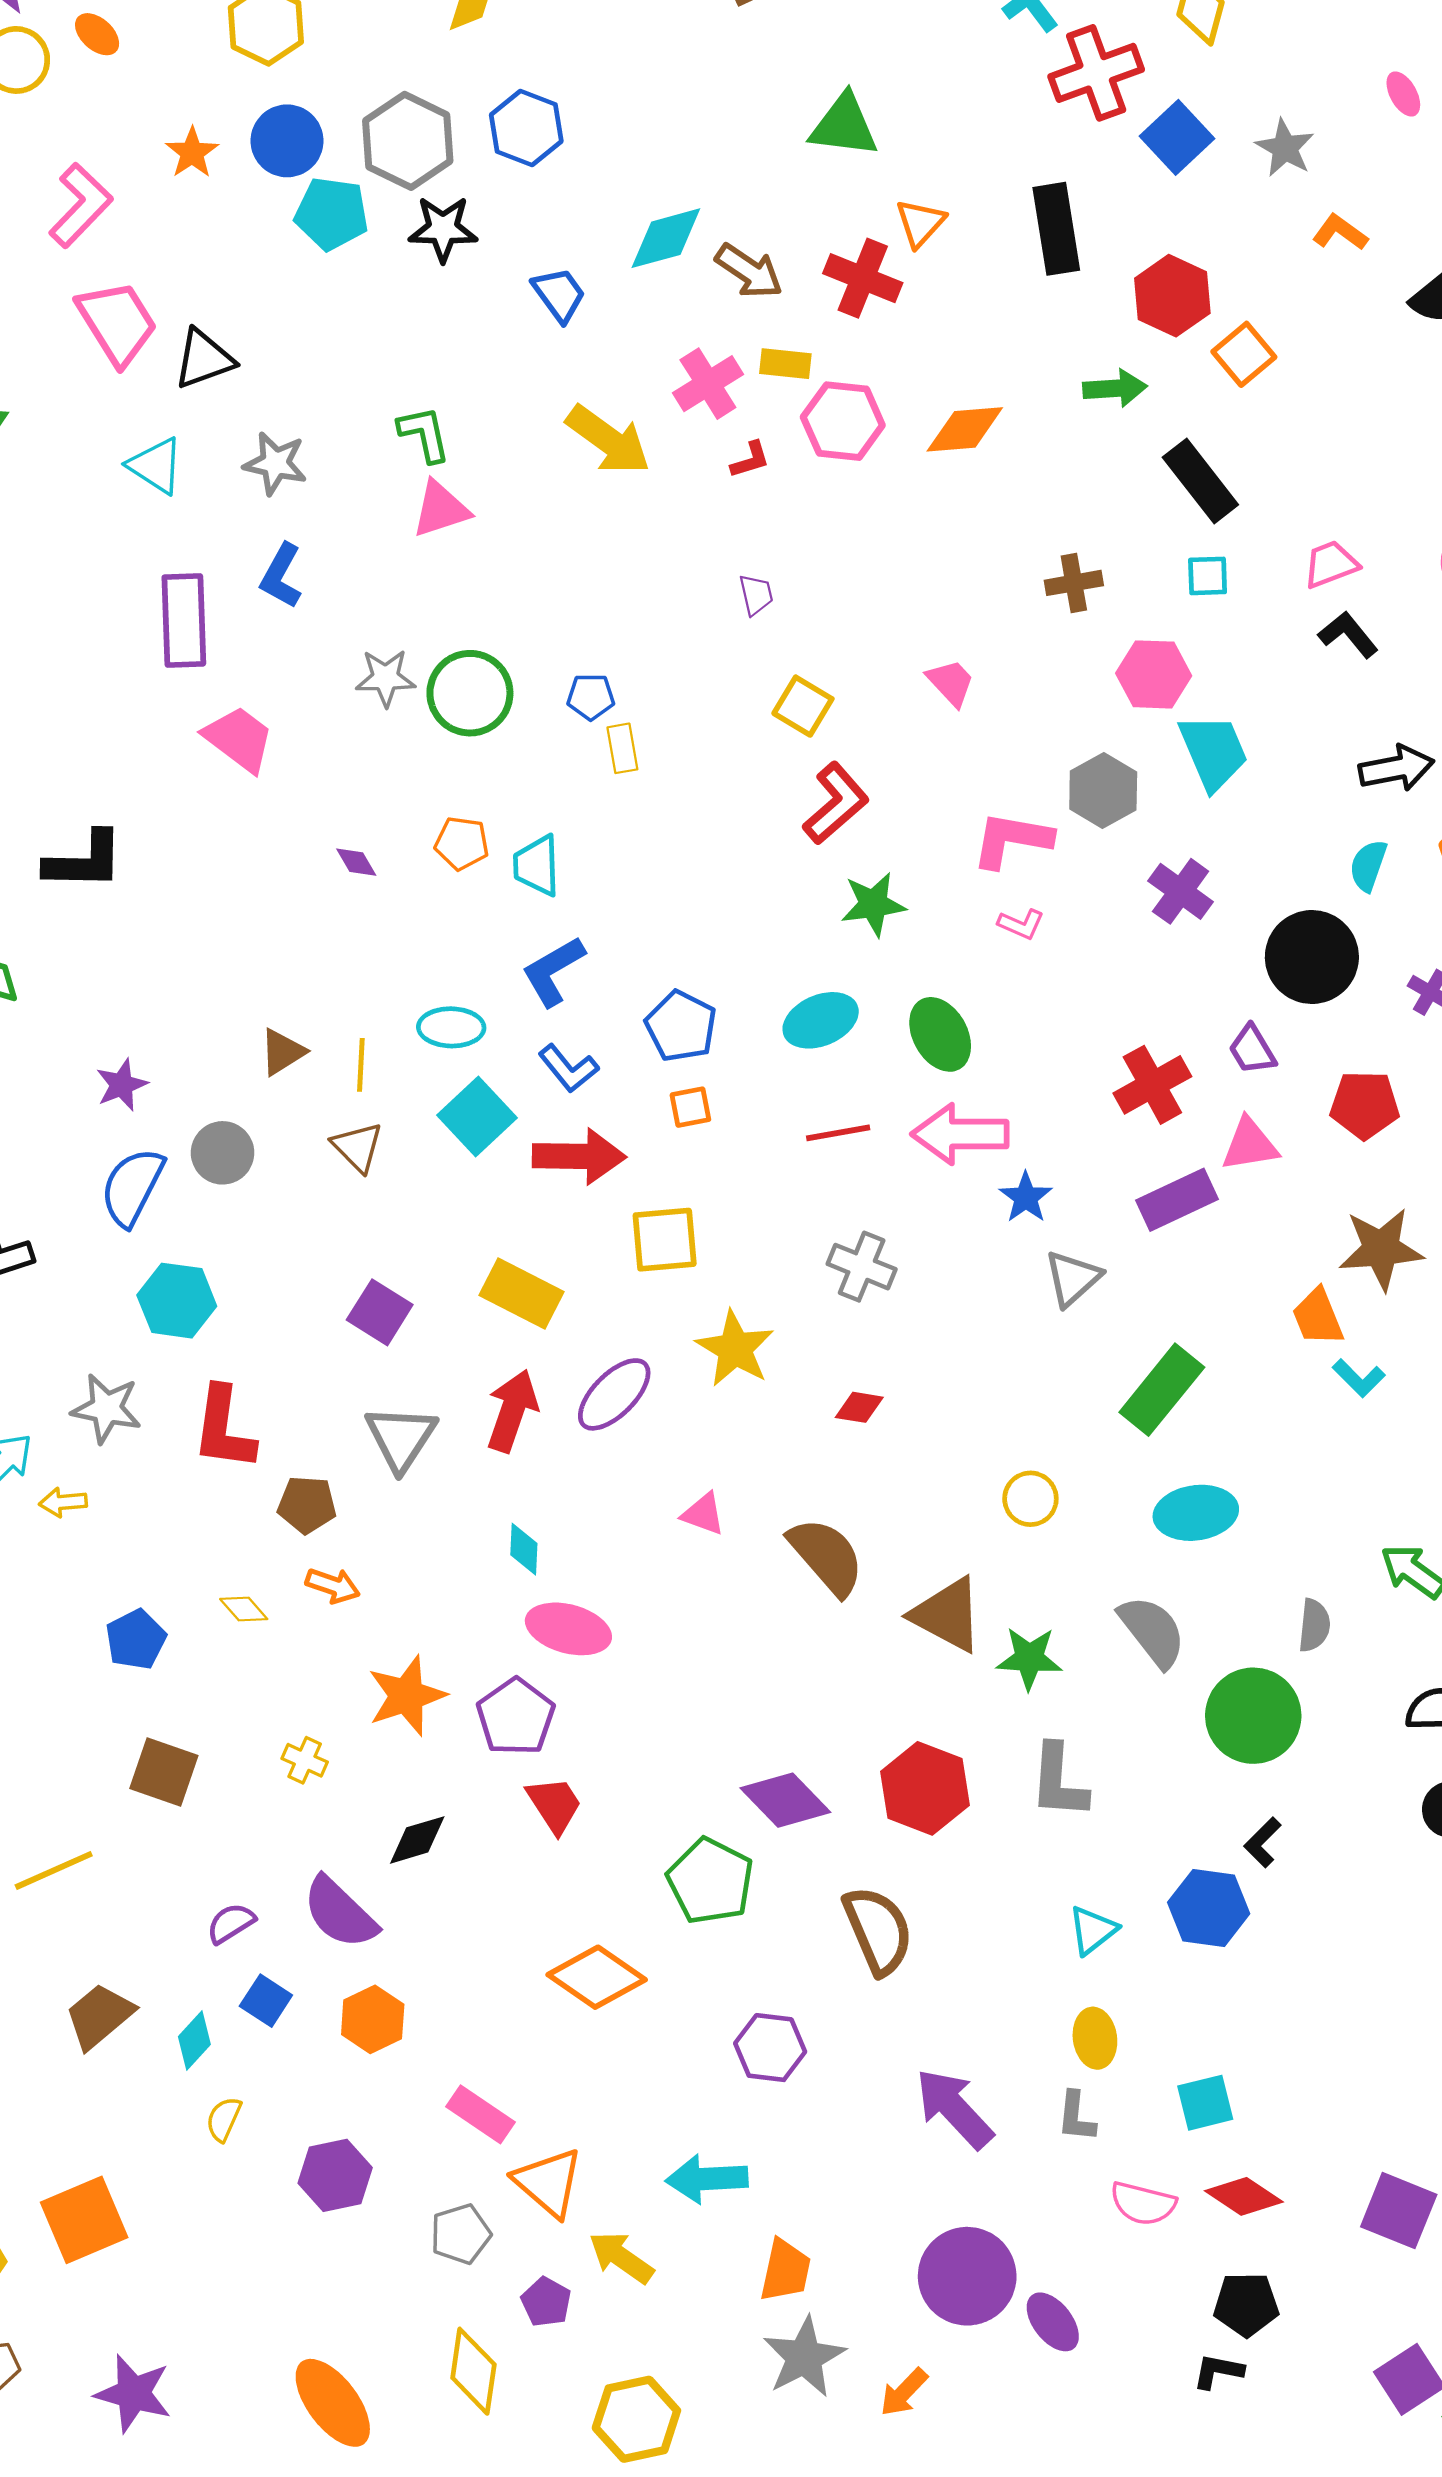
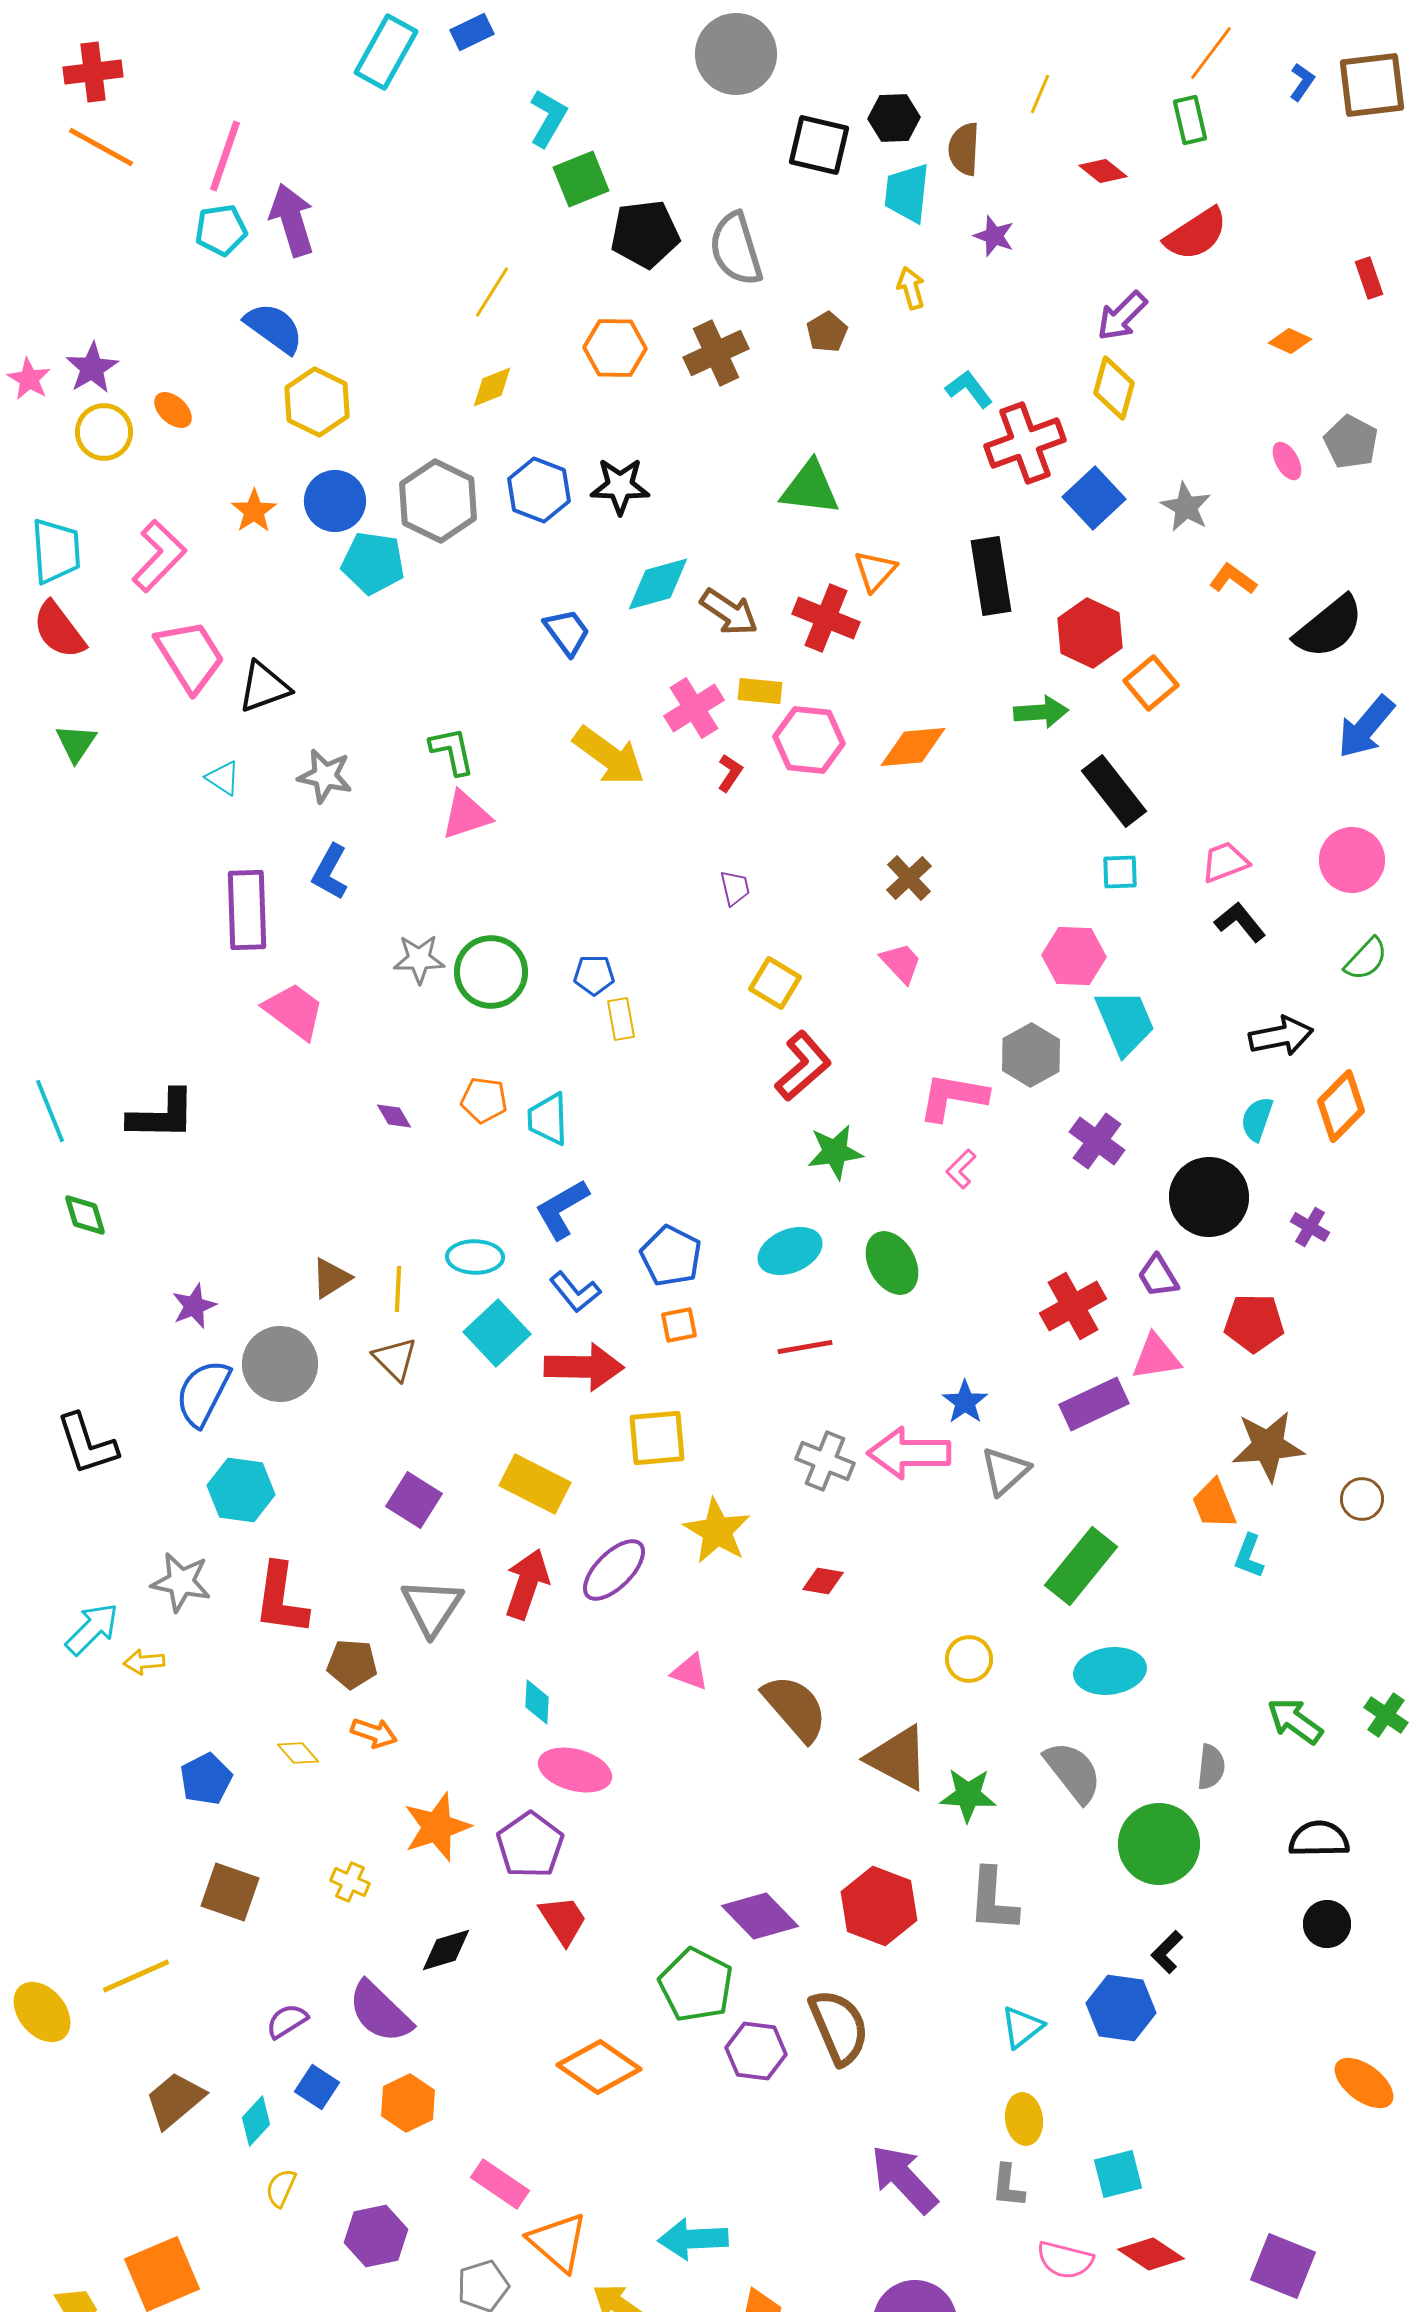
black star: (443, 229) -> (620, 486), moved
red L-shape: (750, 460) -> (730, 773), turned -39
cyan triangle: (156, 466) -> (223, 778), size x0.7
brown cross: (1074, 583) -> (909, 878), moved, turned -33
pink L-shape: (1021, 924) -> (961, 1169), turned 111
pink arrow: (960, 1134) -> (909, 1453), moved
gray circle: (223, 1153) -> (280, 1364), size x1.4
cyan L-shape: (1359, 1378) -> (1249, 1556), turned 66
purple hexagon: (770, 2048) -> (756, 2051), moved

